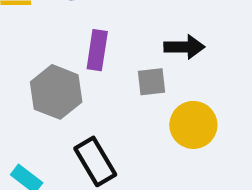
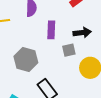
purple rectangle: (97, 50) -> (51, 30), moved

